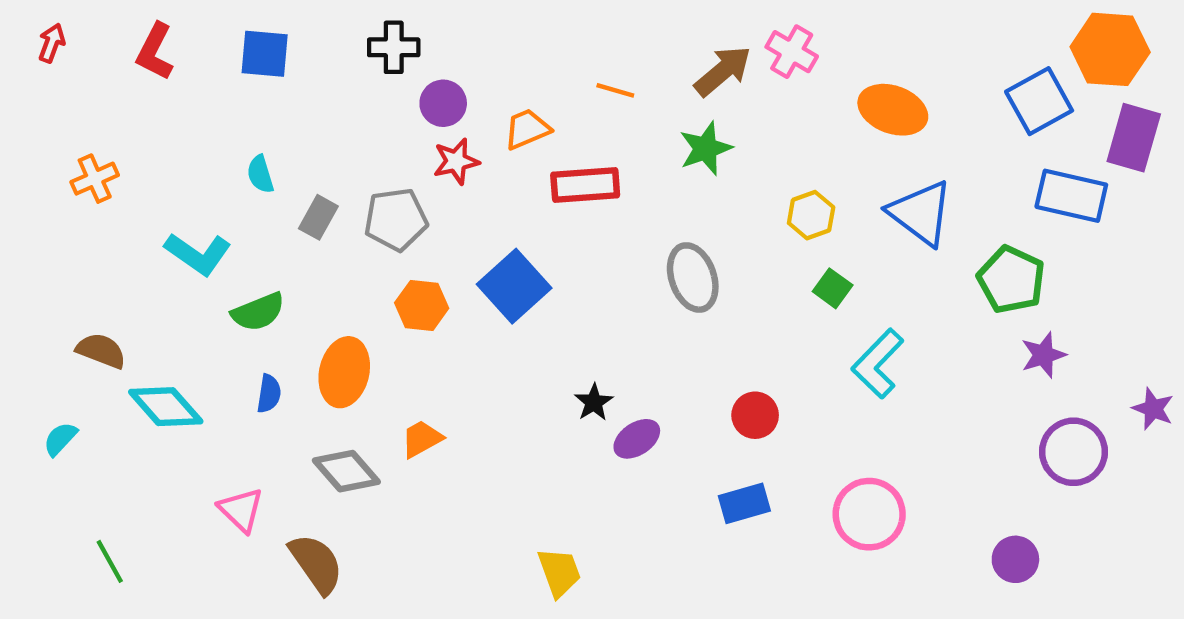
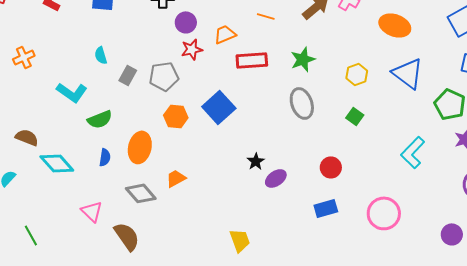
green star: (706, 148) -> (303, 59), moved
green square: (833, 288) -> (355, 116), moved
cyan L-shape: (878, 364) -> (413, 152), moved

